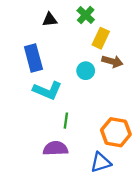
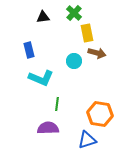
yellow rectangle: (101, 38) -> (87, 33), turned -36
blue rectangle: (33, 58) -> (29, 50), size x0.7

